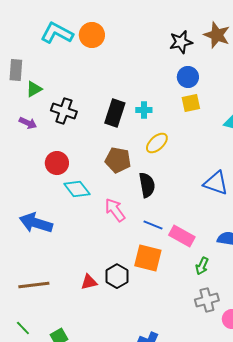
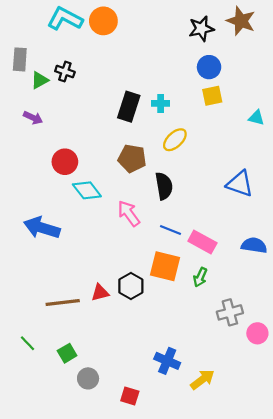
black cross: (64, 111) -> (65, 72), moved, size x0.7
green arrow: (202, 266) -> (200, 277), moved
brown line: (34, 285) -> (63, 303), moved

